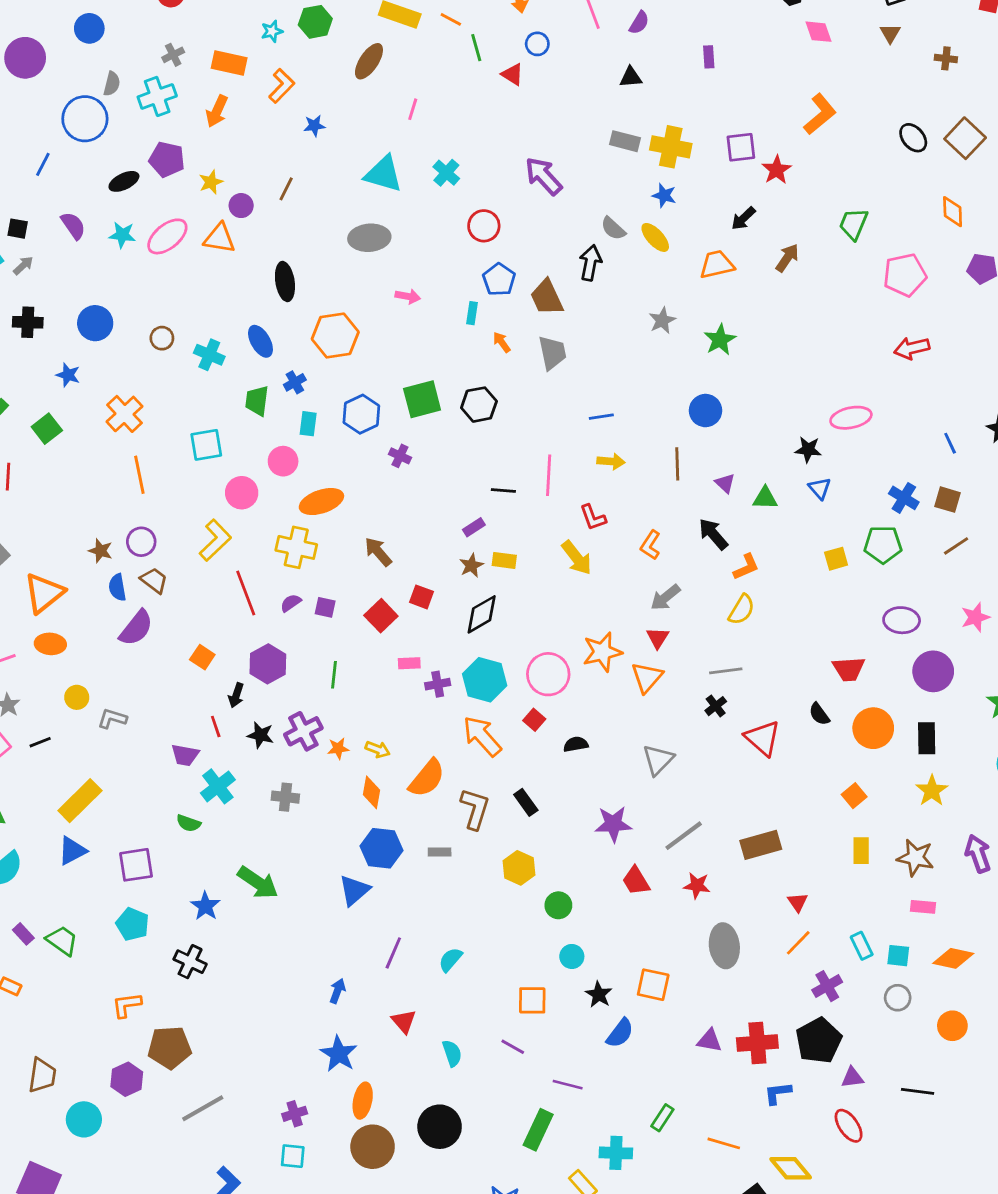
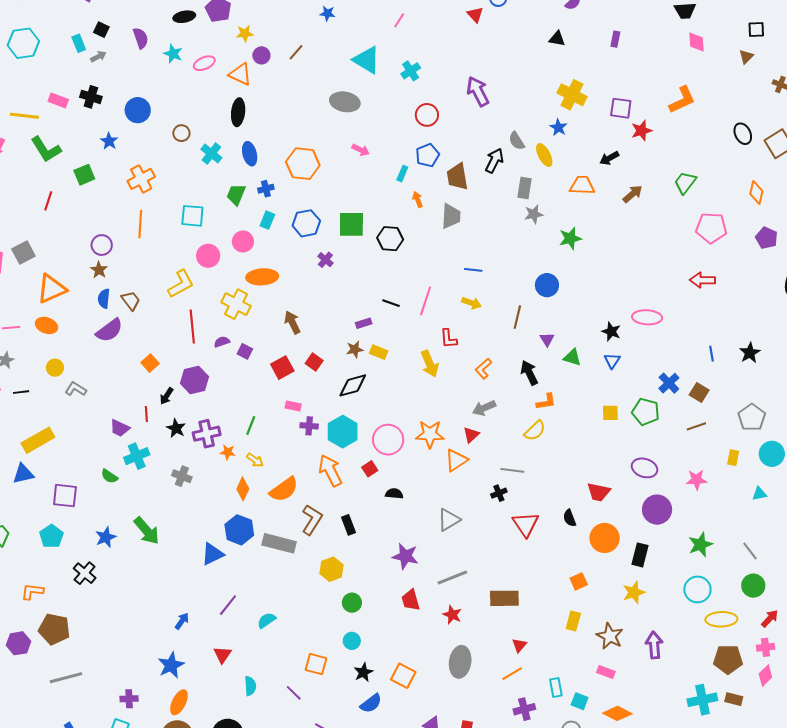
gray rectangle: (625, 141) -> (524, 188), moved, turned 70
pink ellipse: (167, 236) -> (204, 63), size x0.7
black ellipse: (285, 281) -> (238, 112), moved
purple circle: (141, 542) -> (102, 245), moved
green line: (334, 675) -> (251, 425), moved
gray rectangle: (440, 852) -> (279, 543), size x2.0

